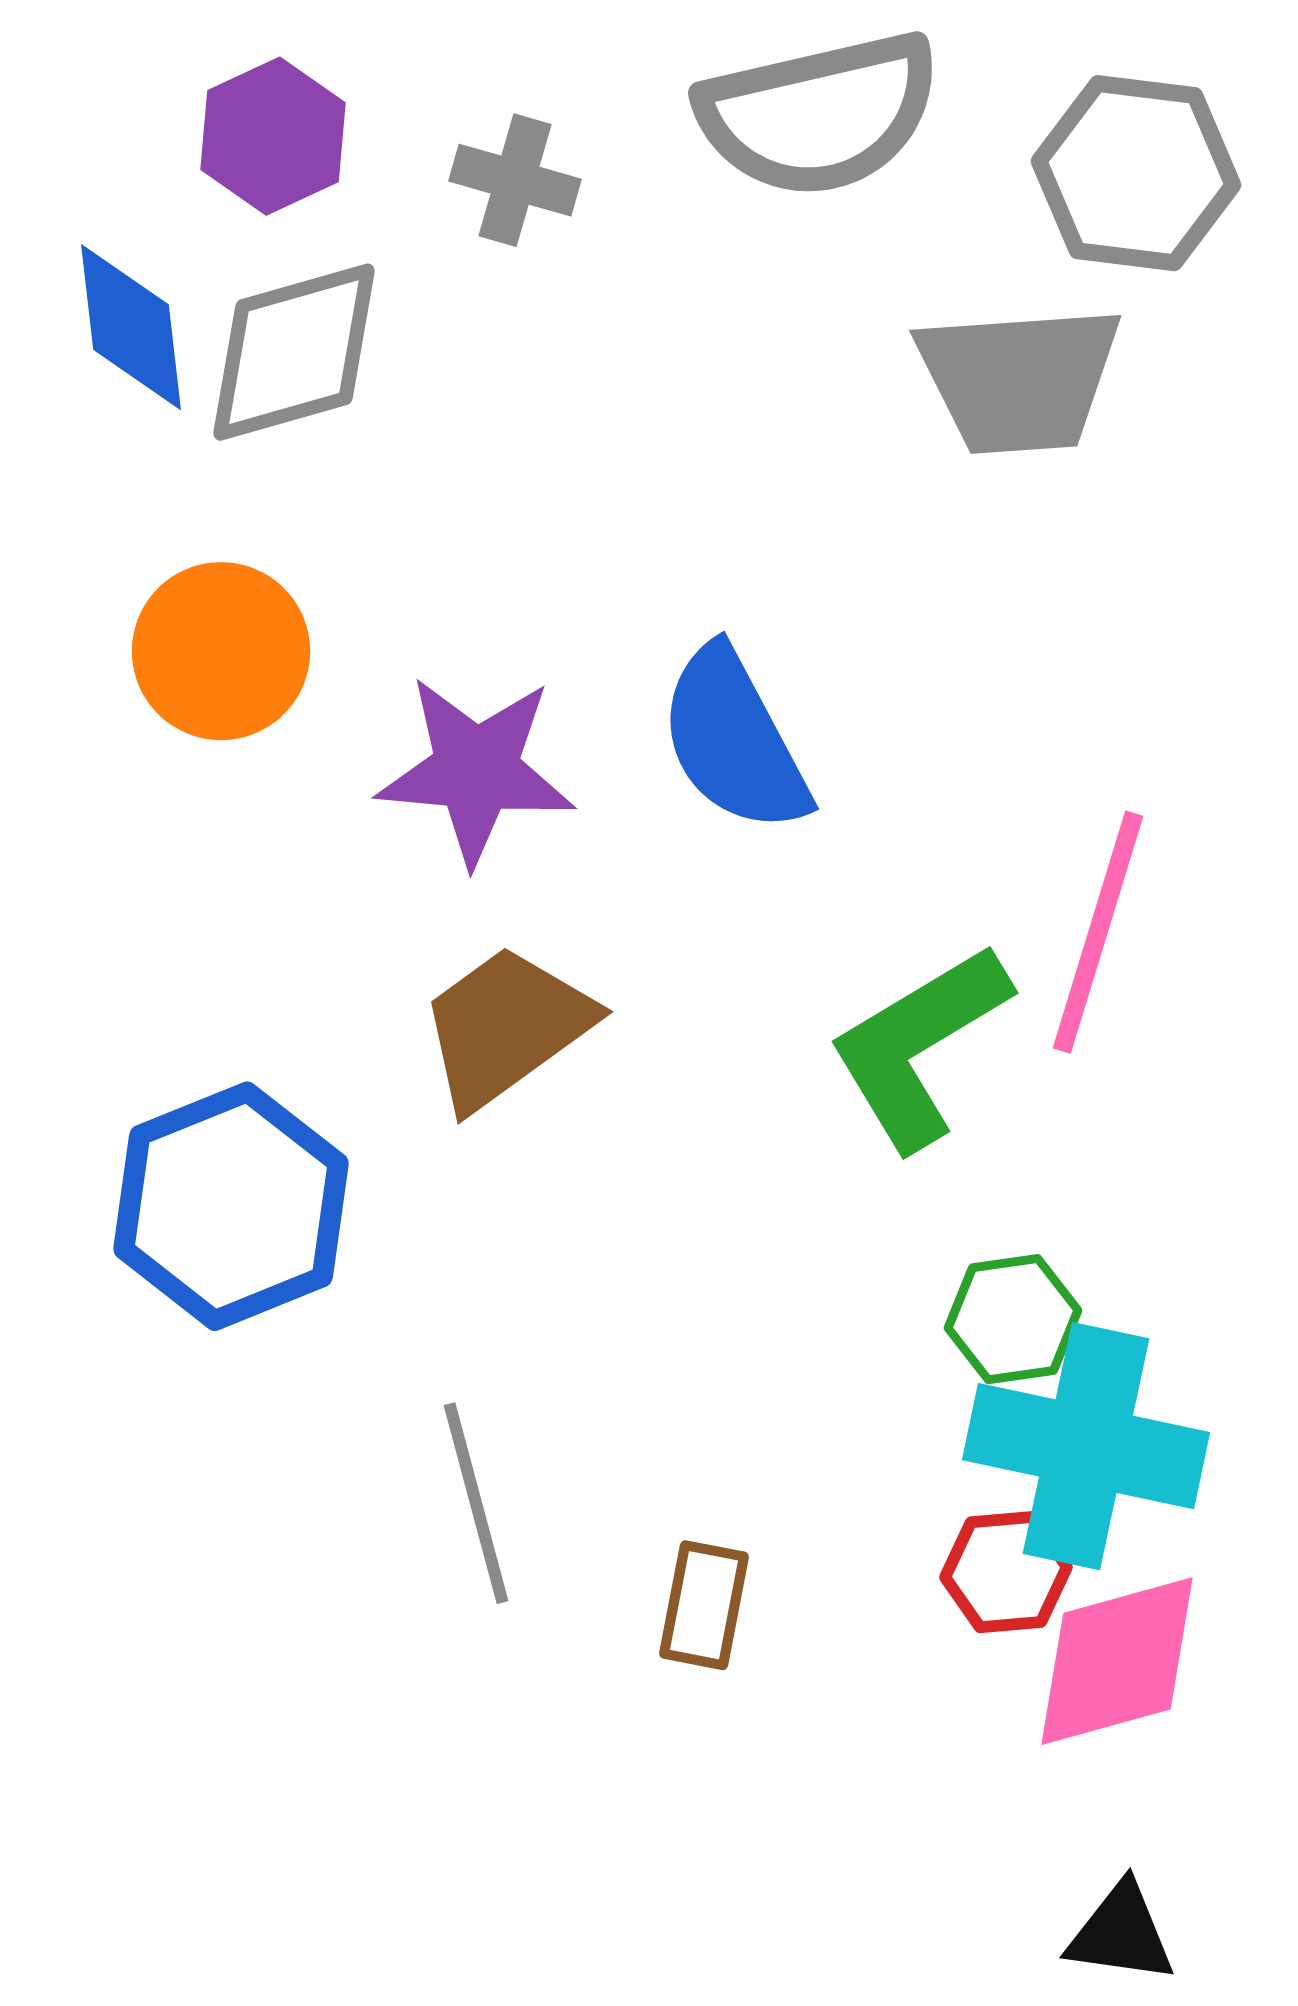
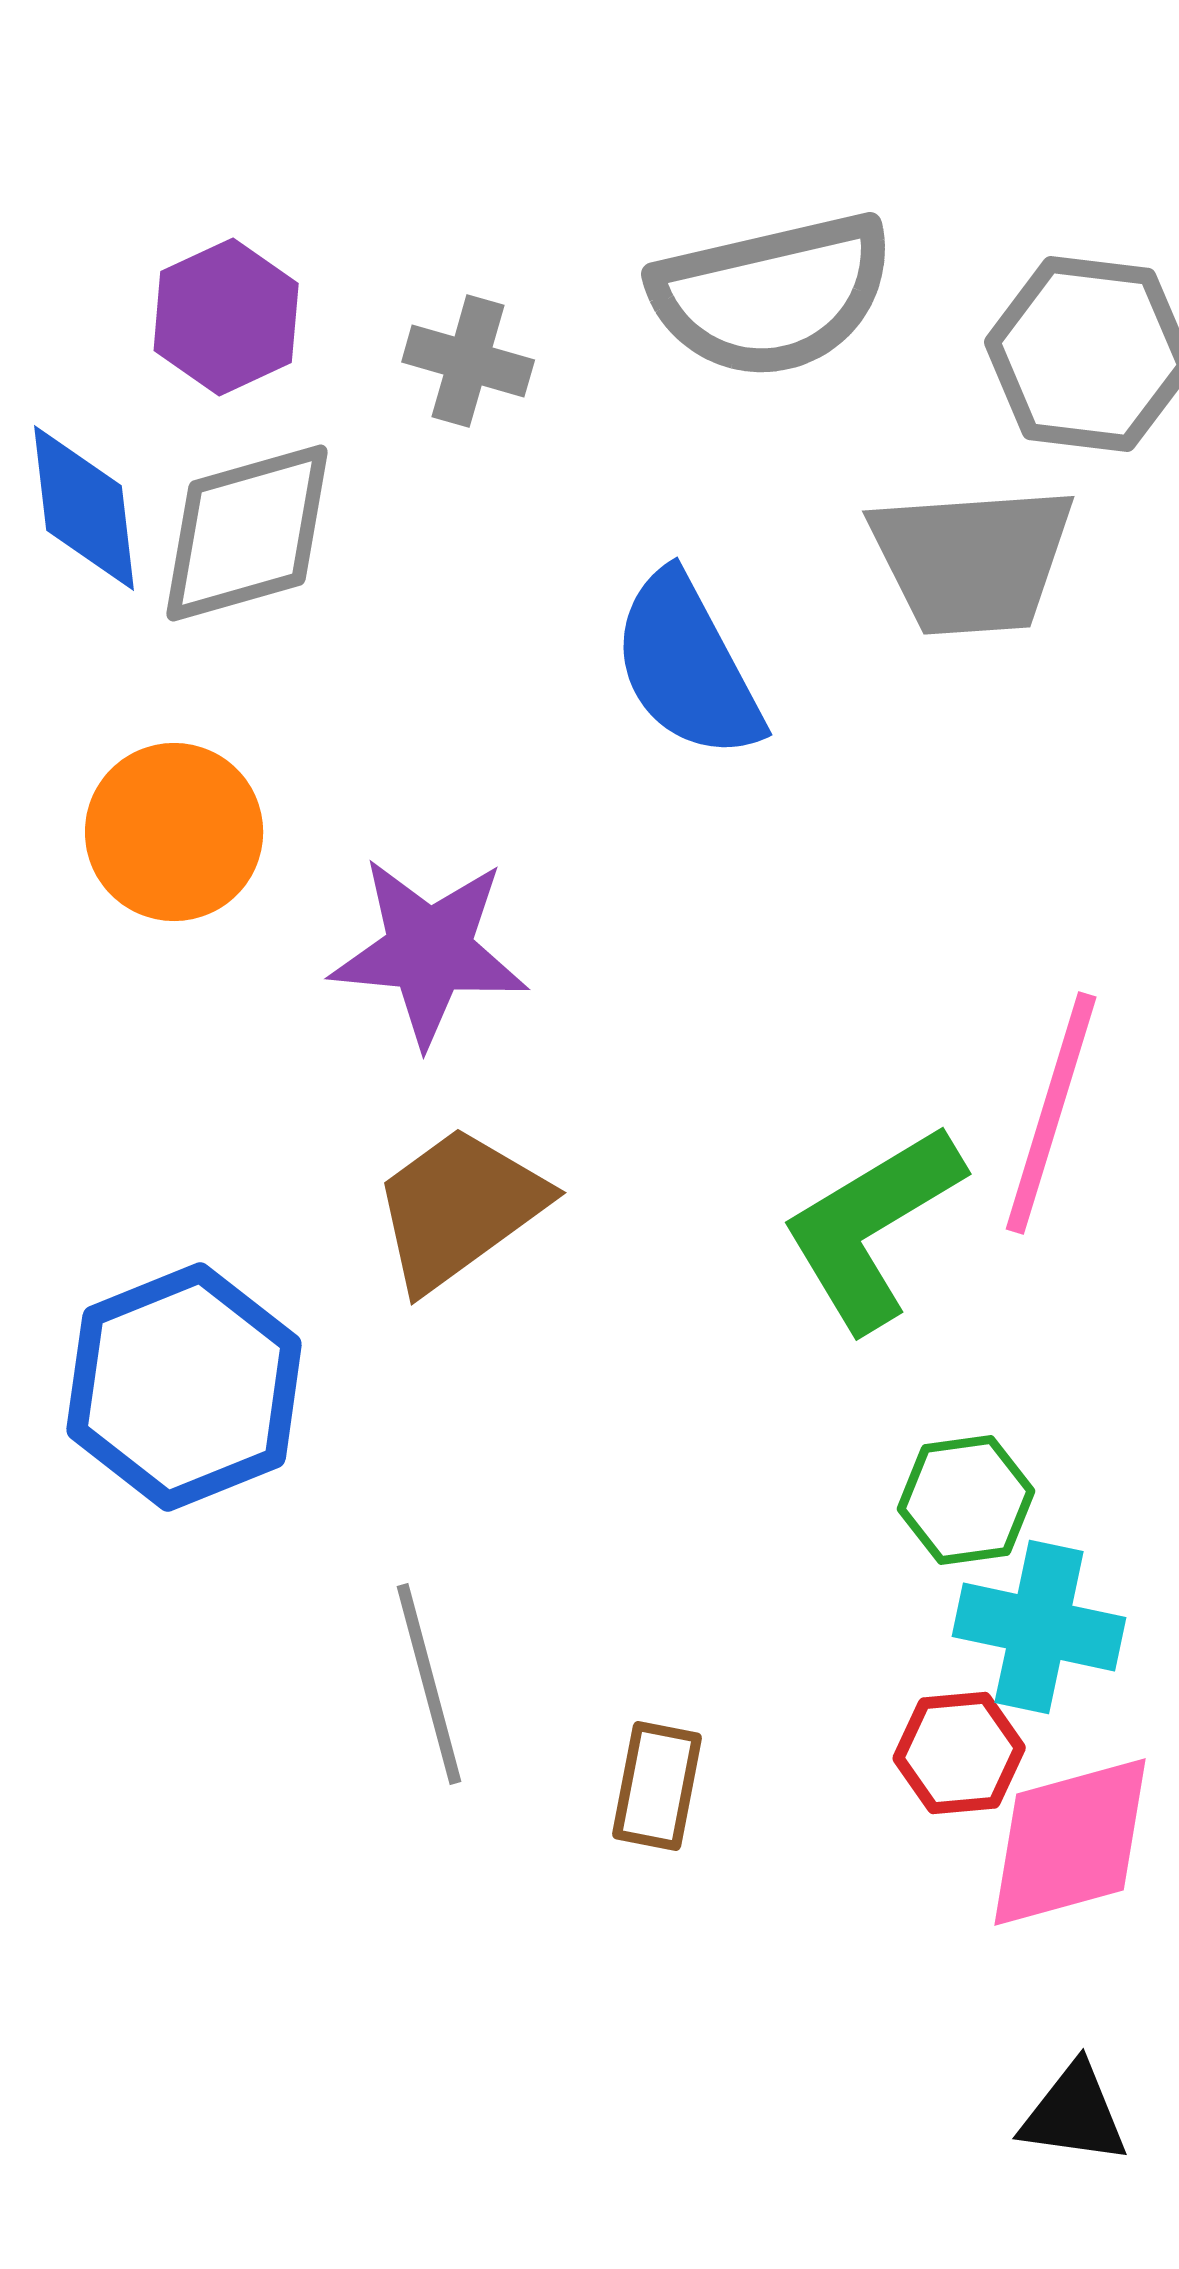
blue semicircle: (734, 740) -> (687, 666), moved
cyan cross: (1086, 1446) -> (1039, 1627), size x0.7

